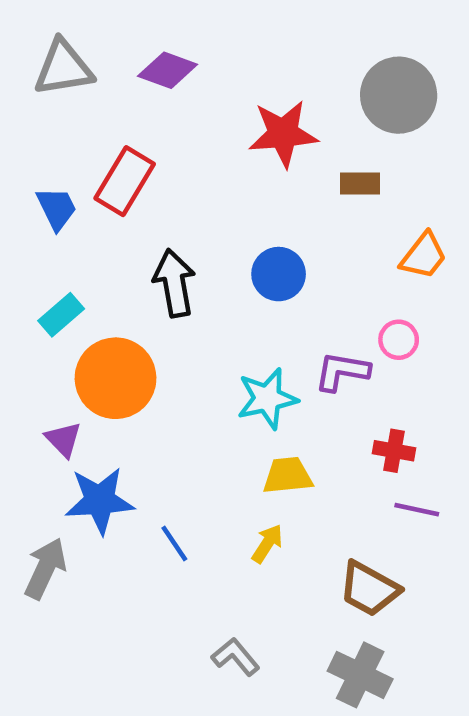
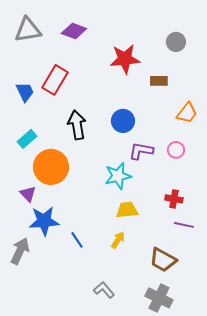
gray circle: (399, 95) -> (176, 42), size x0.6
purple L-shape: (342, 371) -> (141, 151), moved

